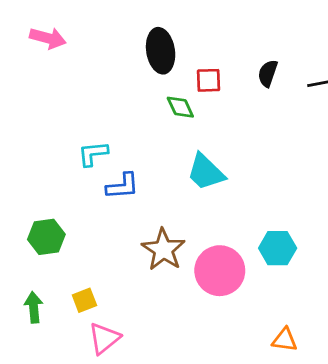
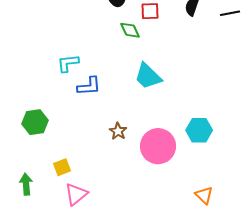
brown star: (163, 250) -> (118, 131), size x0.6
green arrow: (34, 307) -> (26, 184), moved
orange triangle: (285, 340) -> (204, 195), turned 36

